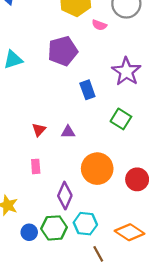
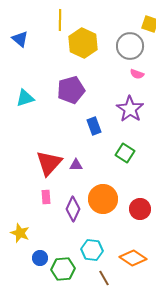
pink semicircle: (99, 25) -> (137, 74), moved
red triangle: (39, 130) -> (49, 163), size x2.0
purple diamond: (65, 196) -> (73, 209), moved
green hexagon: (54, 228) -> (63, 269), moved

